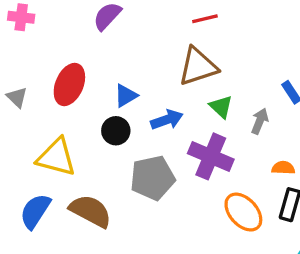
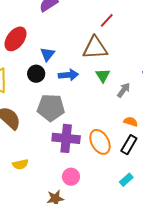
red line: (205, 19) -> (107, 20), turned -49
blue triangle: (126, 96) -> (47, 54), turned -35
purple cross: (211, 156) -> (66, 138), moved, turned -32

